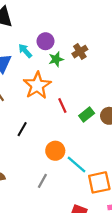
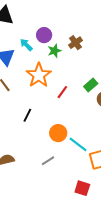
red line: (62, 105) -> (62, 92), turned 64
green rectangle: (87, 114) -> (91, 85), moved
gray line: (42, 181) -> (48, 161), turned 32

